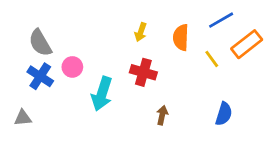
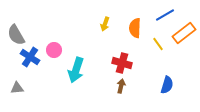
gray semicircle: (40, 43) -> (16, 35), moved
red cross: (143, 72) -> (122, 63), moved

